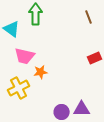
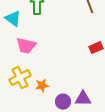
orange star: (41, 72) -> (42, 86), moved

